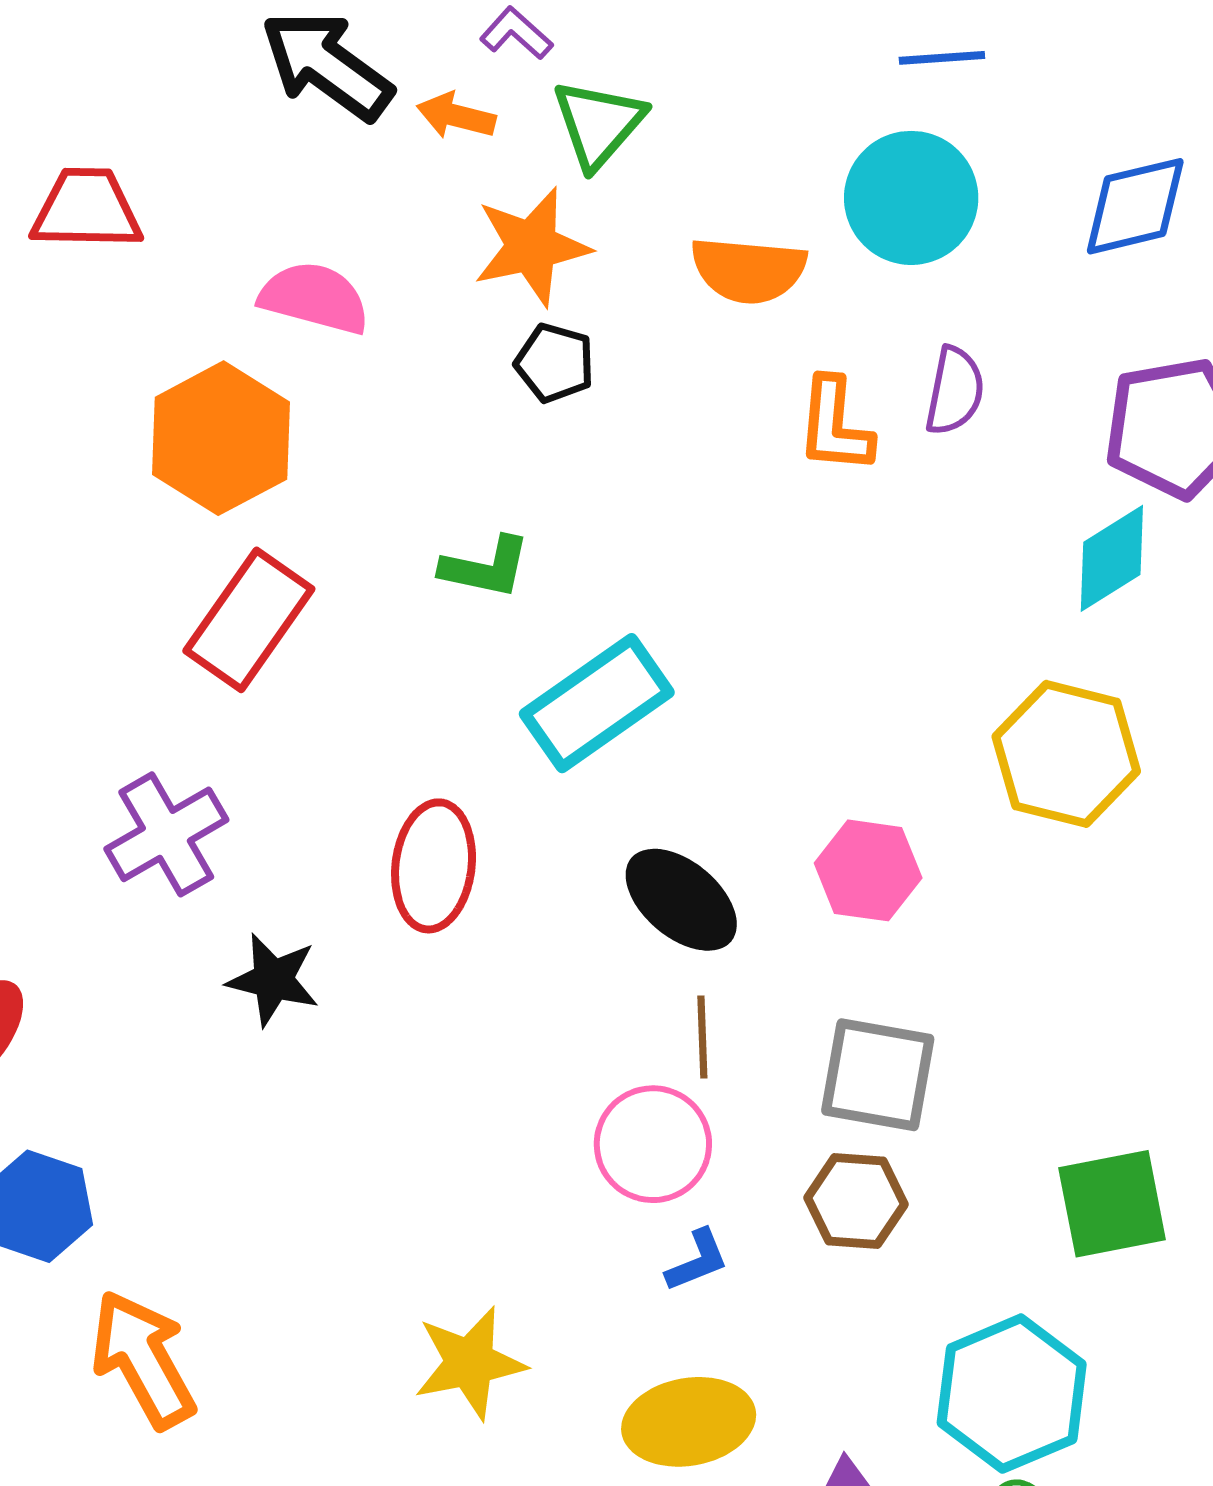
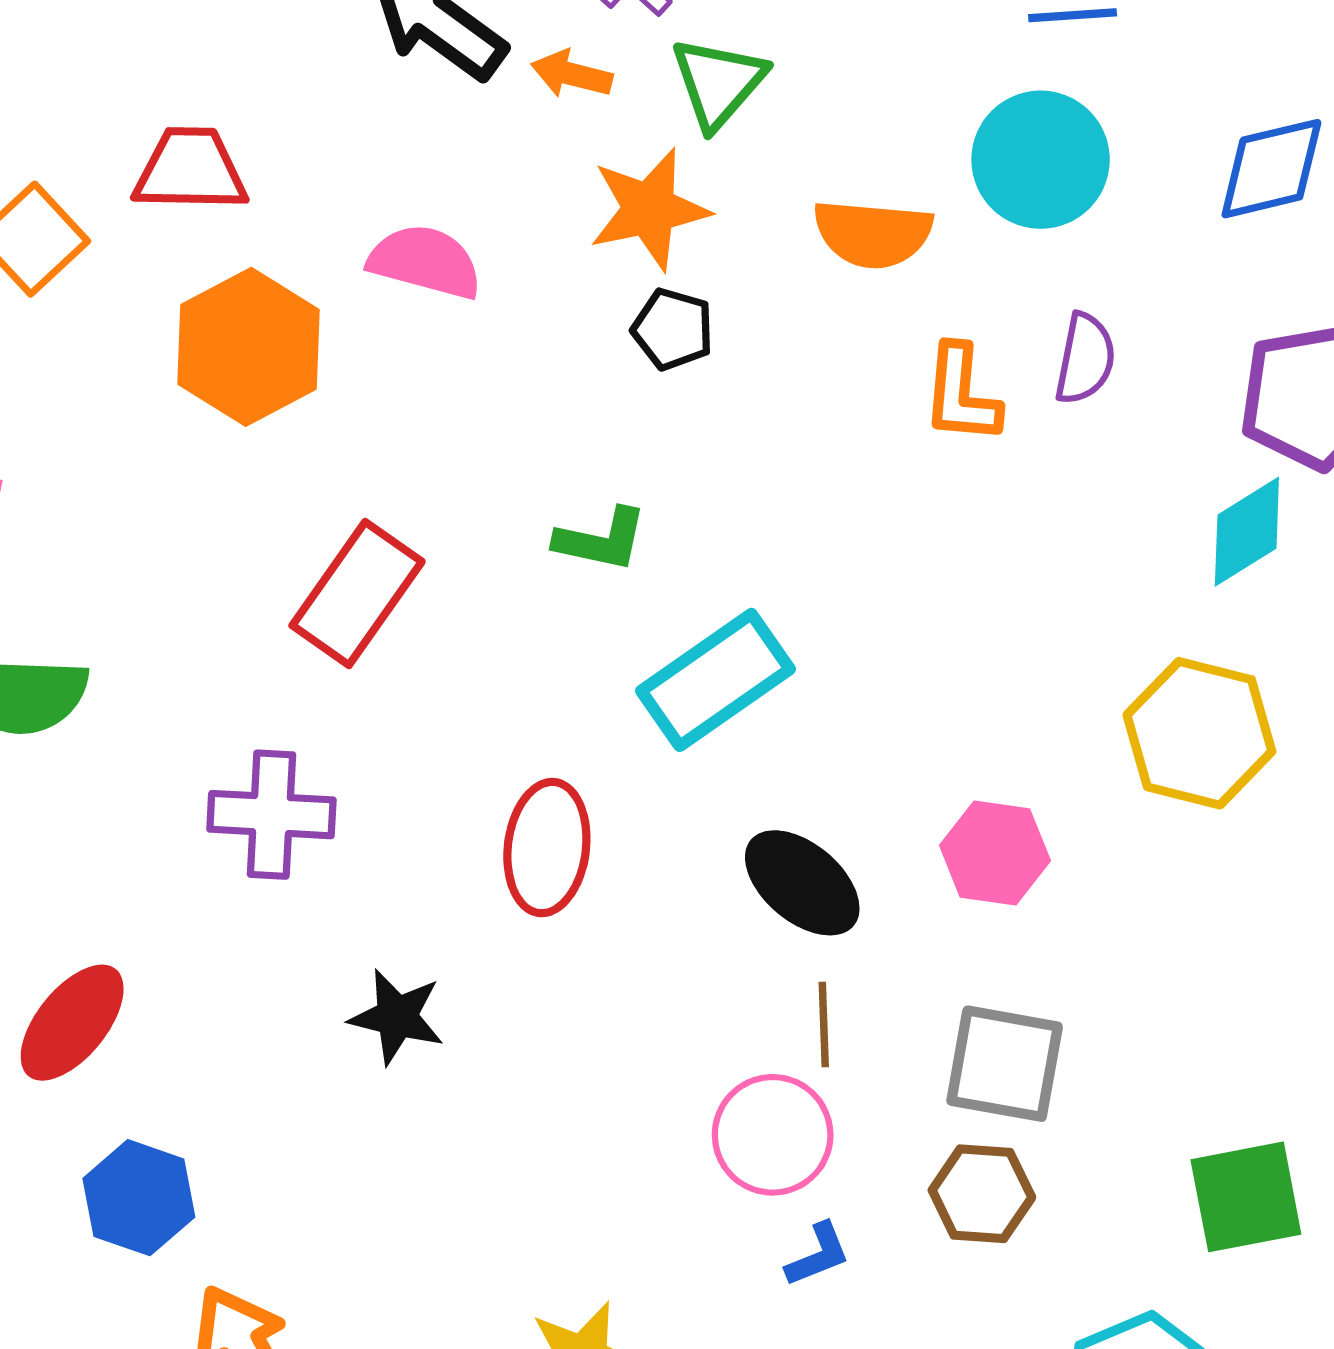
orange hexagon: (221, 438) -> (248, 347), moved
purple cross: (166, 834) -> (271, 815), turned 33
black star: (273, 980) -> (397, 1017), moved

